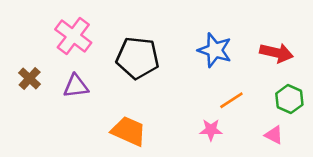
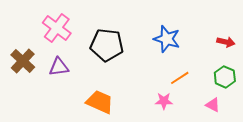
red arrow: (276, 53) -> (226, 42), moved, size x0.7
brown cross: (30, 78) -> (23, 61), size x1.4

